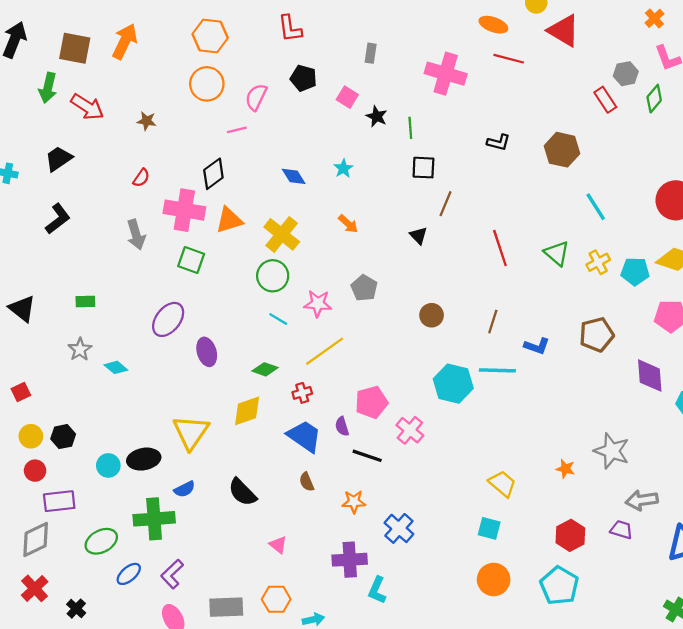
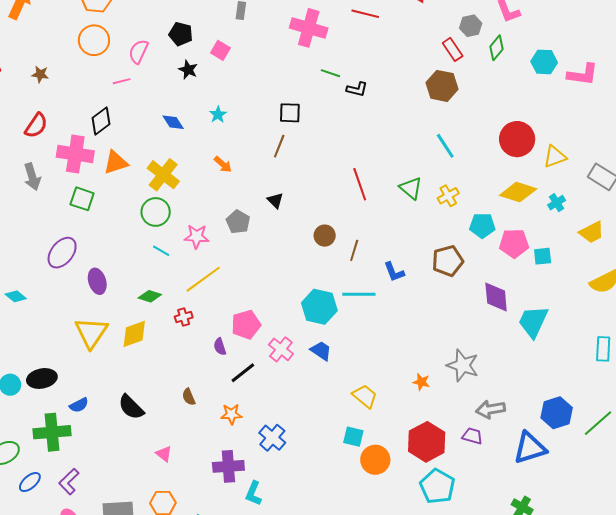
black star: (377, 116) -> (188, 70), moved
green line: (410, 128) -> (330, 73), moved, turned -66
brown hexagon: (562, 150) -> (442, 86), moved
red semicircle: (141, 178) -> (36, 126), size x1.5
brown line: (445, 204) -> (279, 146), moved
black triangle: (418, 236) -> (275, 200), moved
cyan pentagon: (635, 271) -> (482, 225), moved
brown circle: (432, 315) -> (325, 236), moved
blue L-shape: (537, 346) -> (394, 272), turned 50
yellow triangle: (191, 432) -> (91, 333), moved
blue trapezoid: (304, 436) -> (321, 351), moved, size x0.7
black line: (367, 456) -> (243, 373), turned -56
red hexagon: (570, 535) -> (427, 442), size x1.4
orange circle: (494, 579) -> (375, 460), moved
cyan pentagon: (559, 586) -> (437, 486), moved

